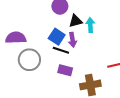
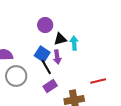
black line: (61, 50) -> (46, 67), turned 42
purple rectangle: (65, 70) -> (50, 86), turned -48

